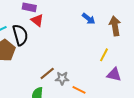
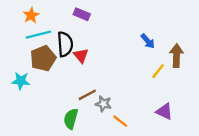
red triangle: (37, 20) -> (81, 56), moved
yellow line: (104, 55) -> (158, 71), moved

